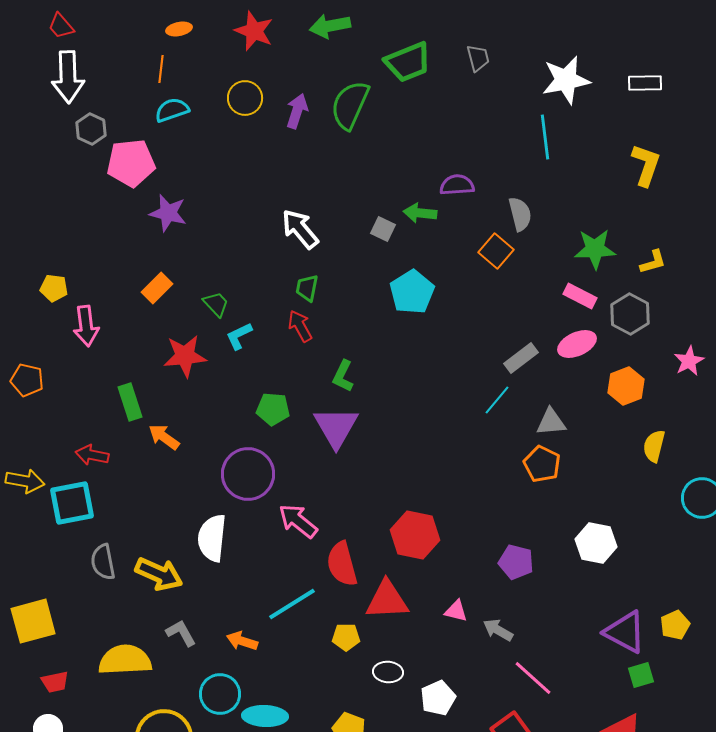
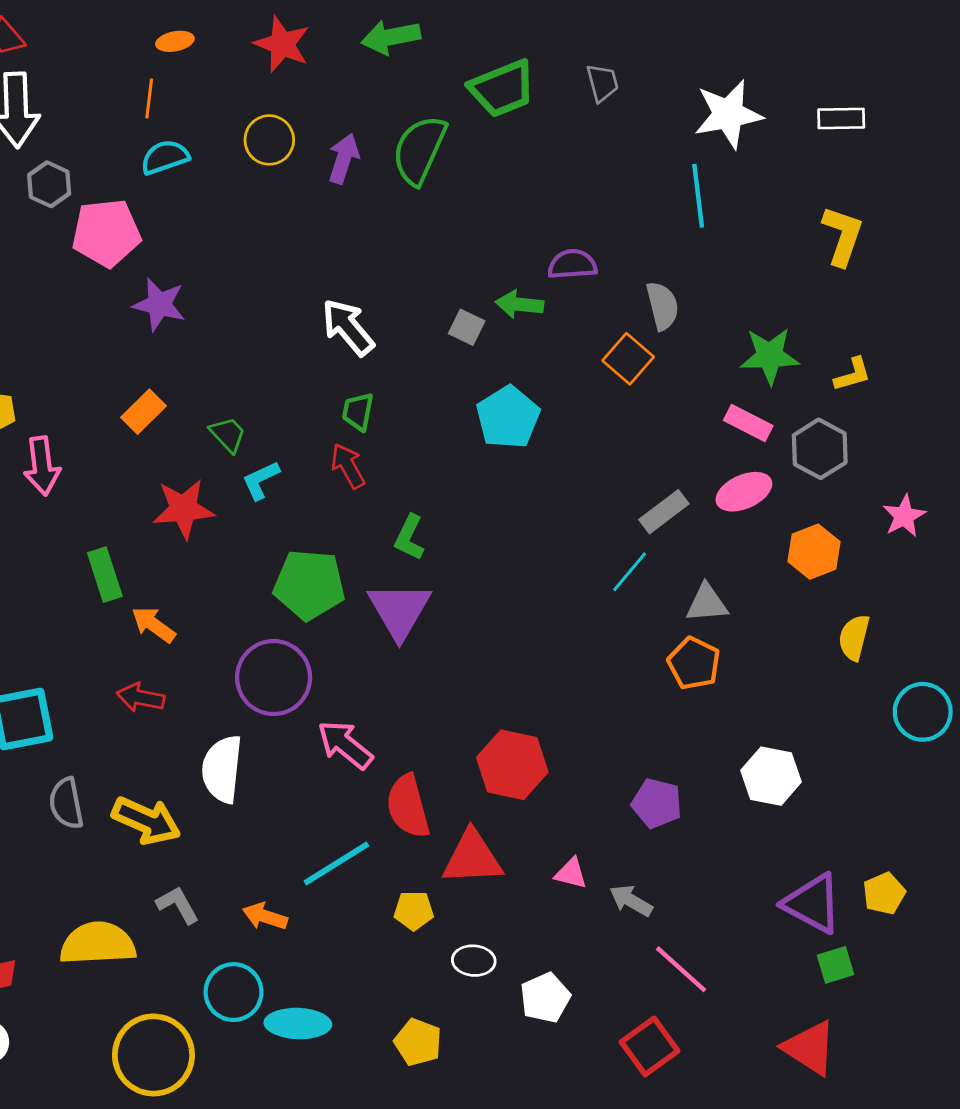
green pentagon: (273, 409) -> (309, 585), size x1.5
red arrow: (92, 455) -> (141, 698), moved

